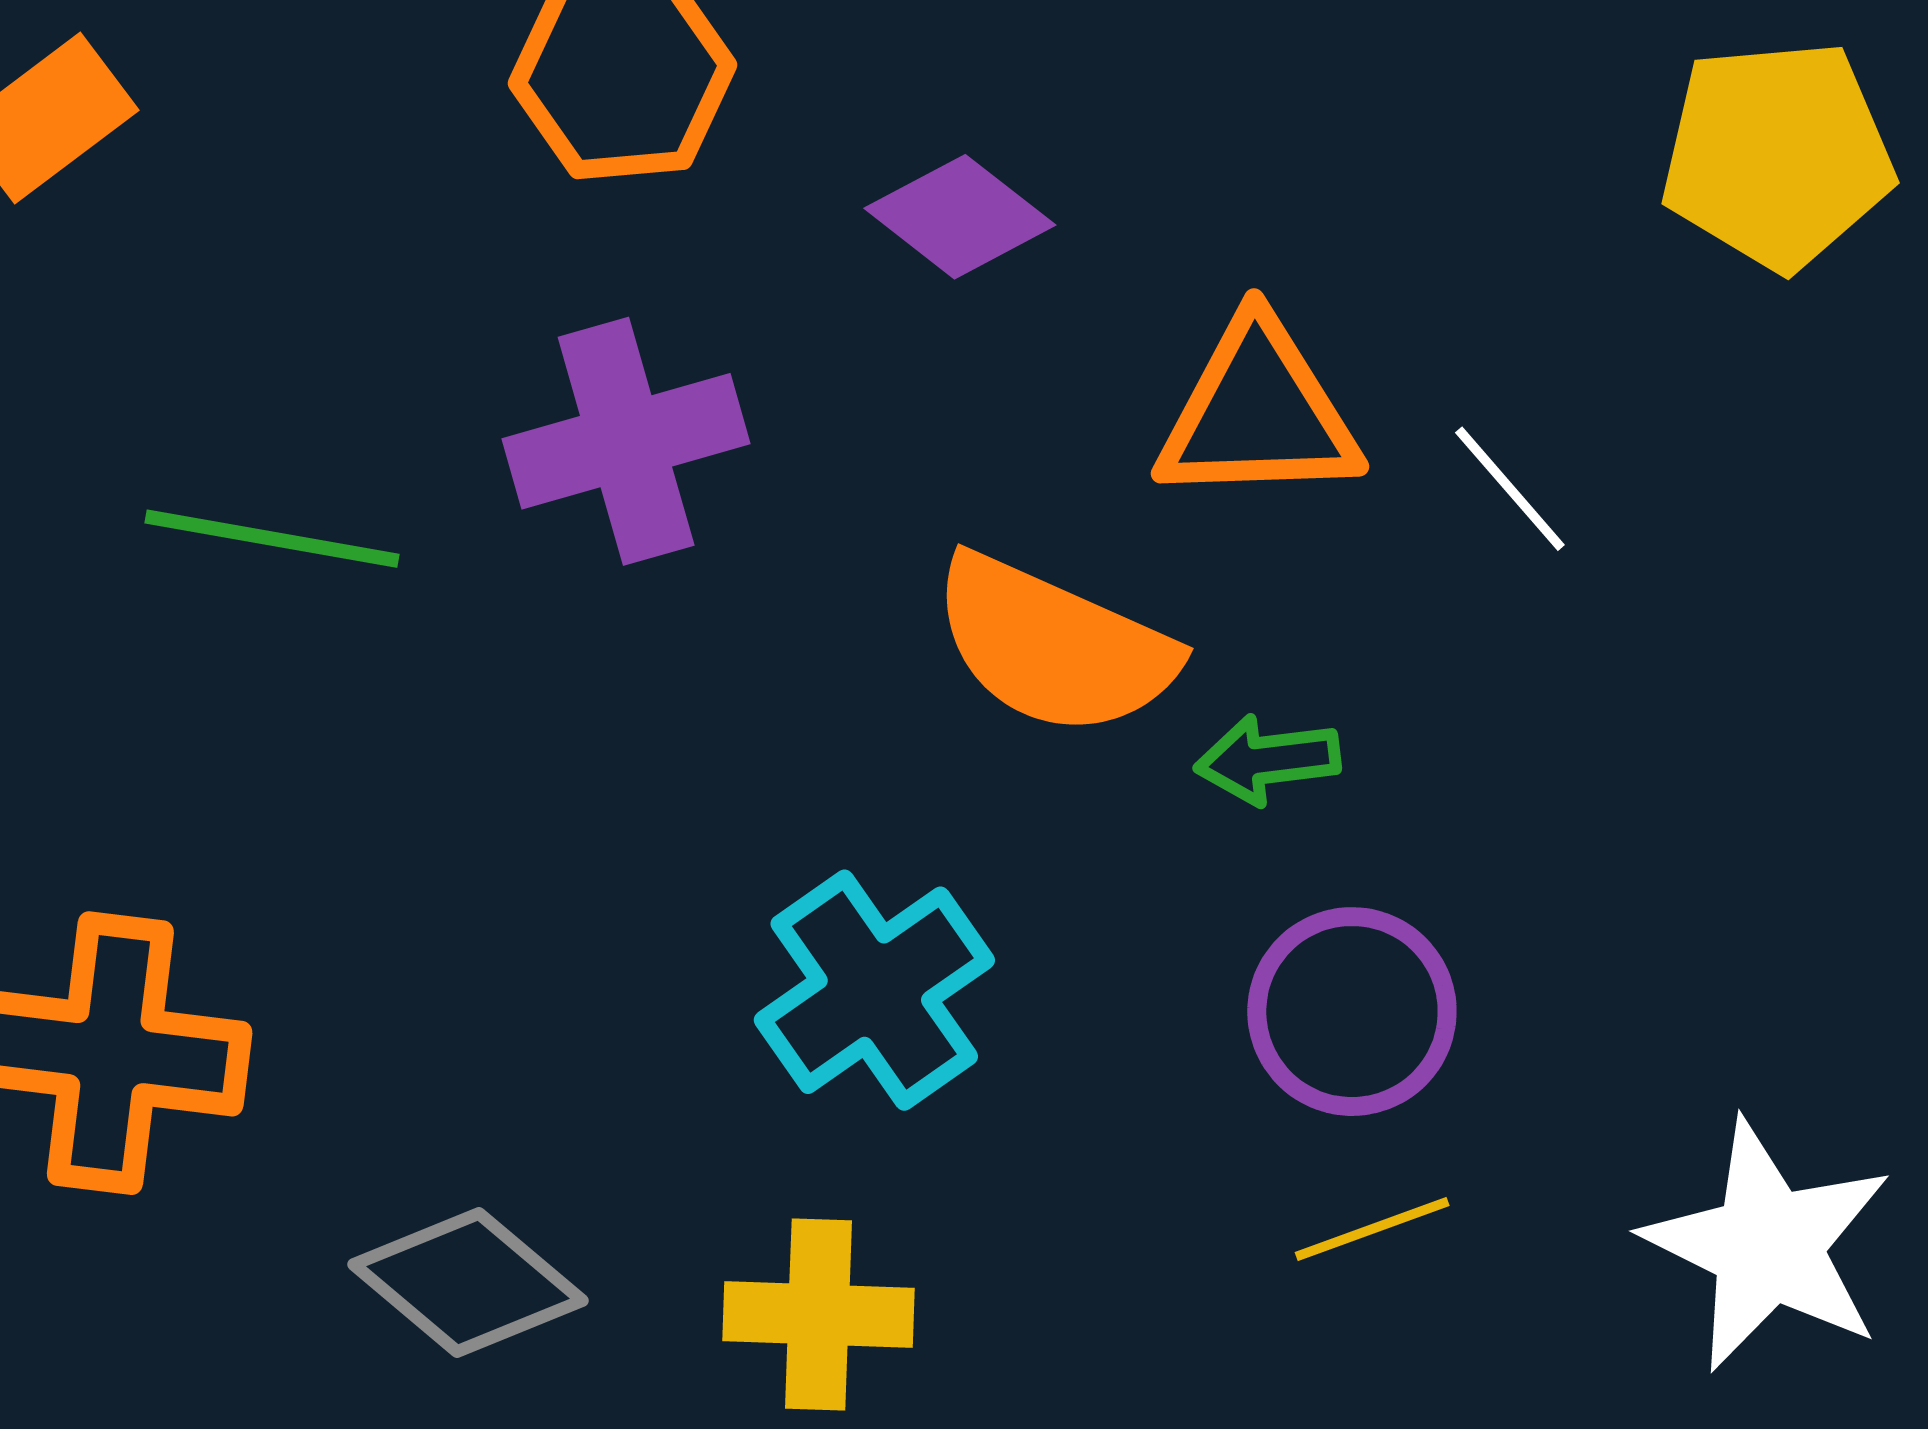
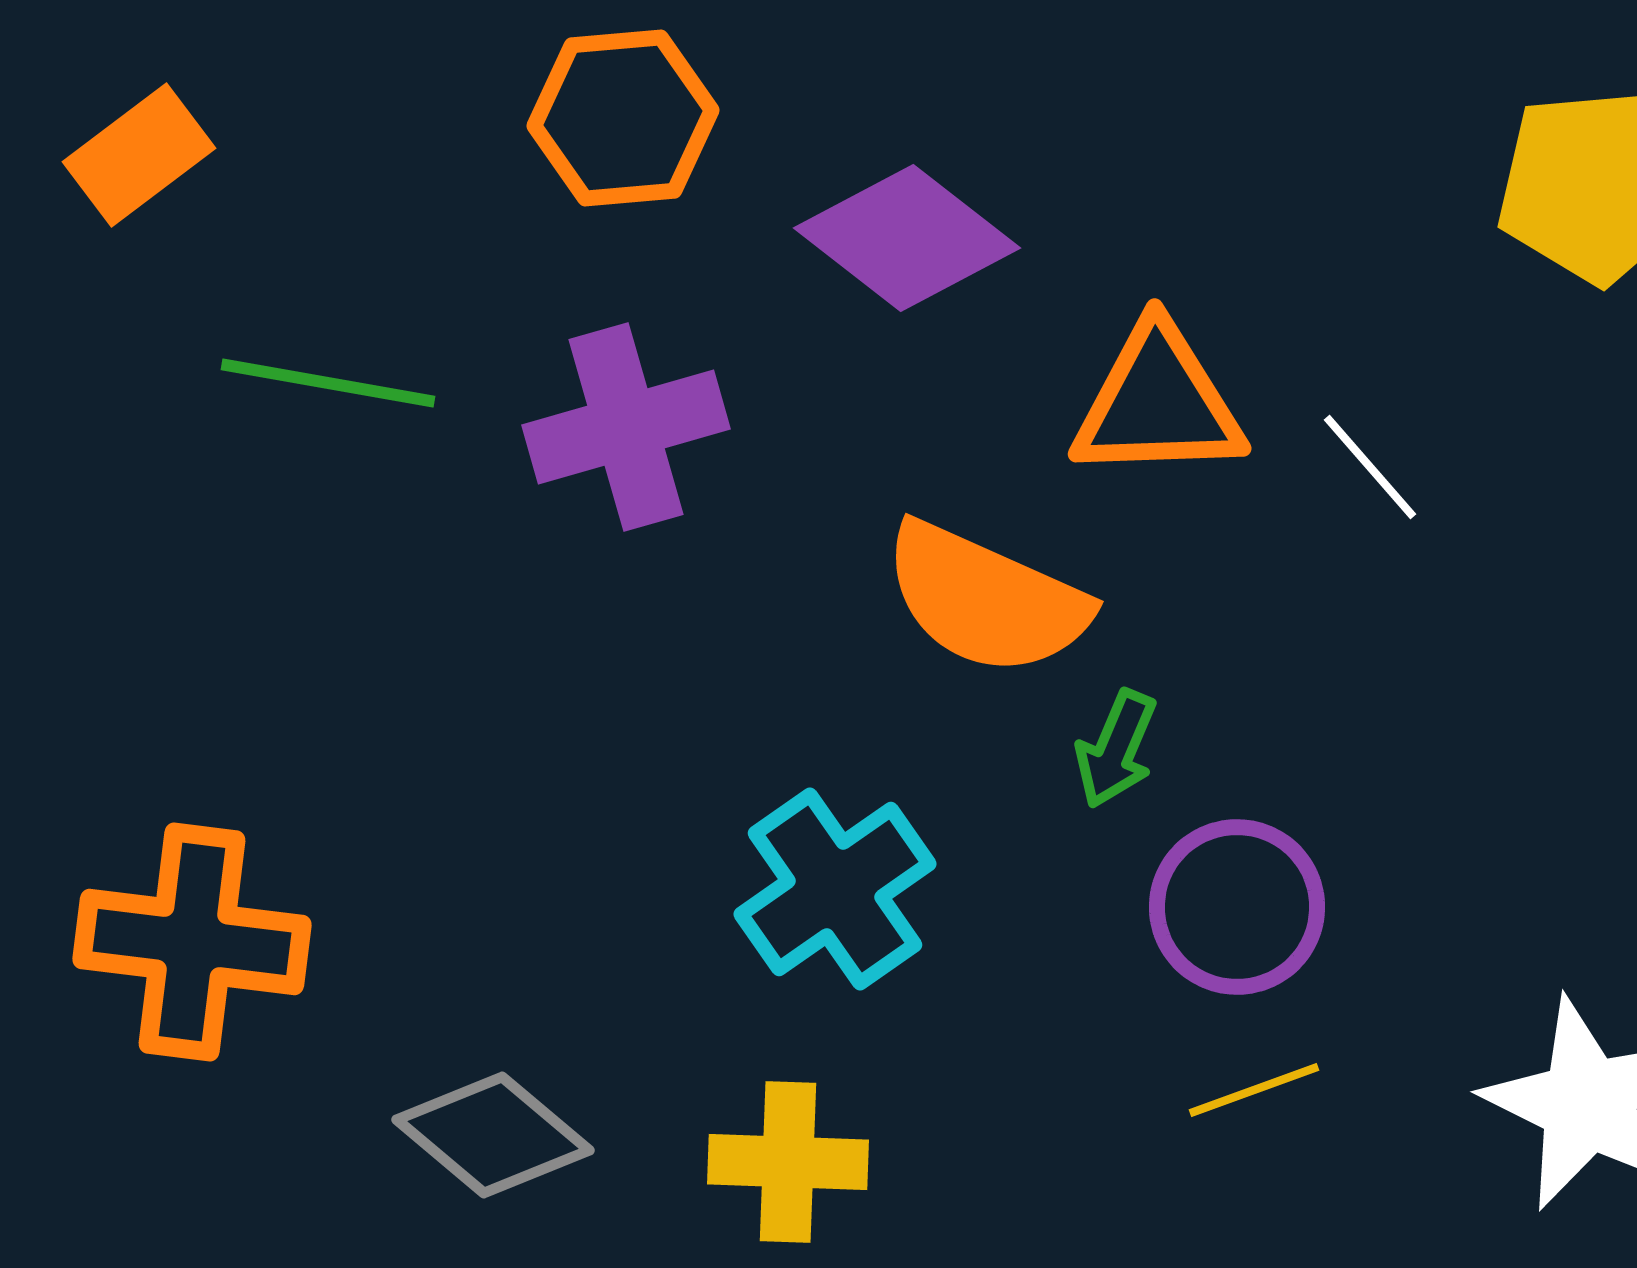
purple diamond: (960, 217) -> (907, 238), size x1.4
green line: (272, 539) -> (328, 383), moved
green arrow: (1268, 760) -> (1116, 749), moved, turned -60

